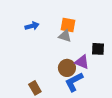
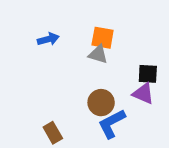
purple triangle: (82, 62) -> (143, 94), moved

